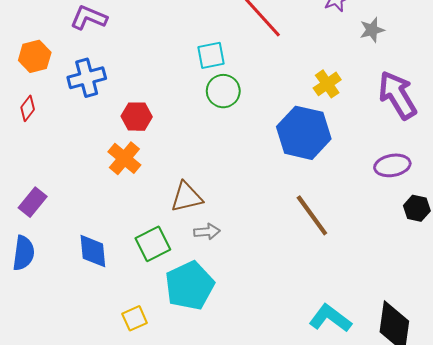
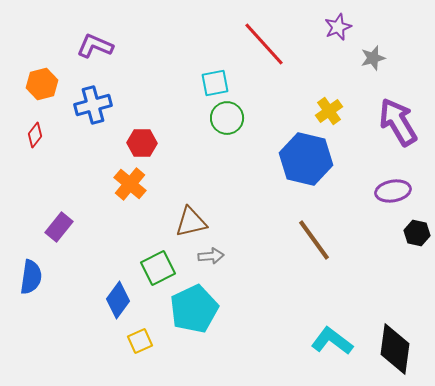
purple rectangle: (33, 202) -> (59, 227), moved
blue diamond: (93, 251) -> (118, 300), moved, turned 42

